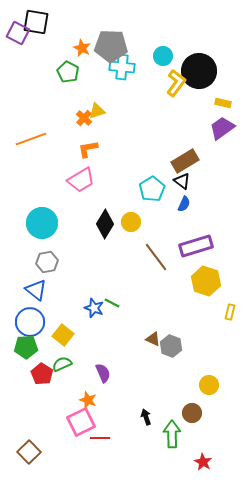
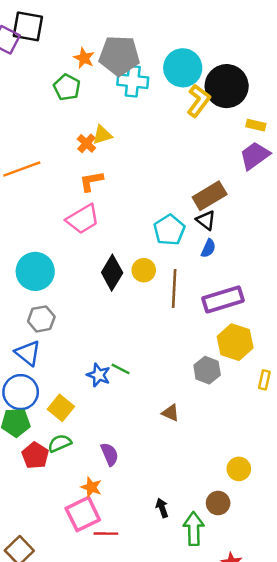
cyan circle: (163, 56) -> (183, 68), size x1.6
brown line: (156, 257) -> (174, 288), moved, turned 40
gray hexagon: (171, 346) -> (207, 370), moved

